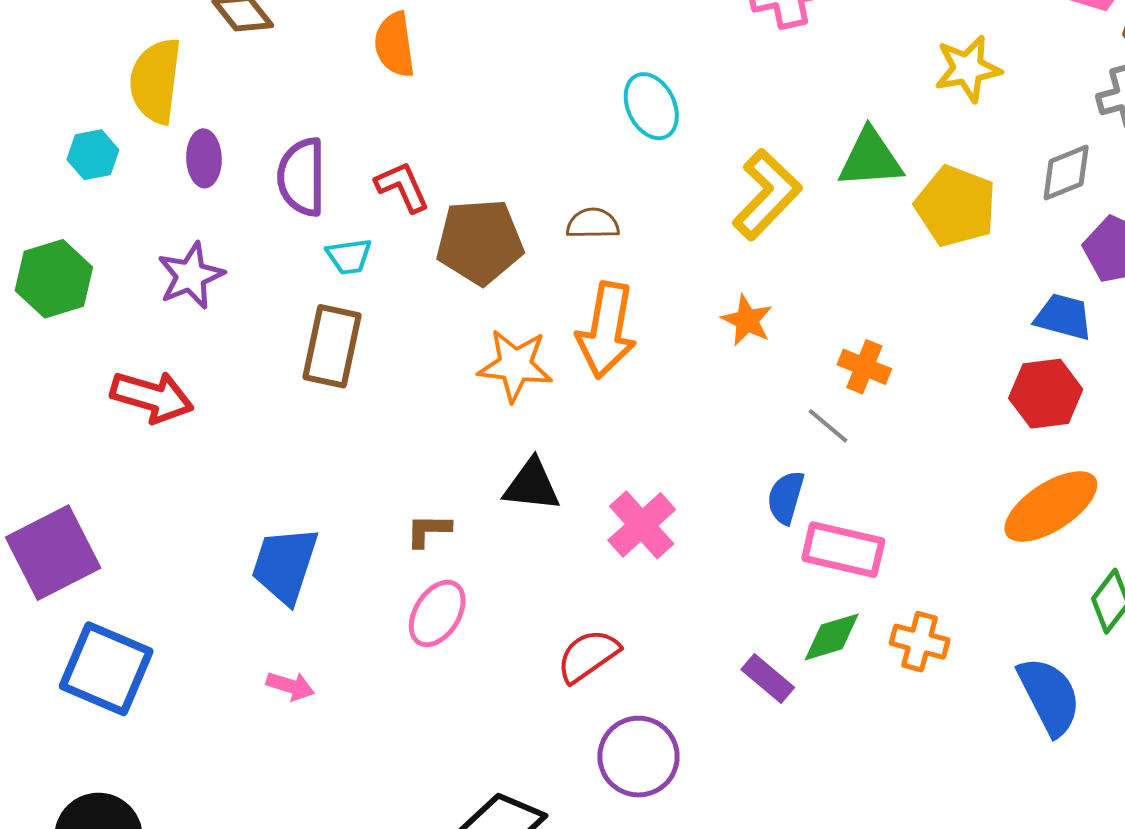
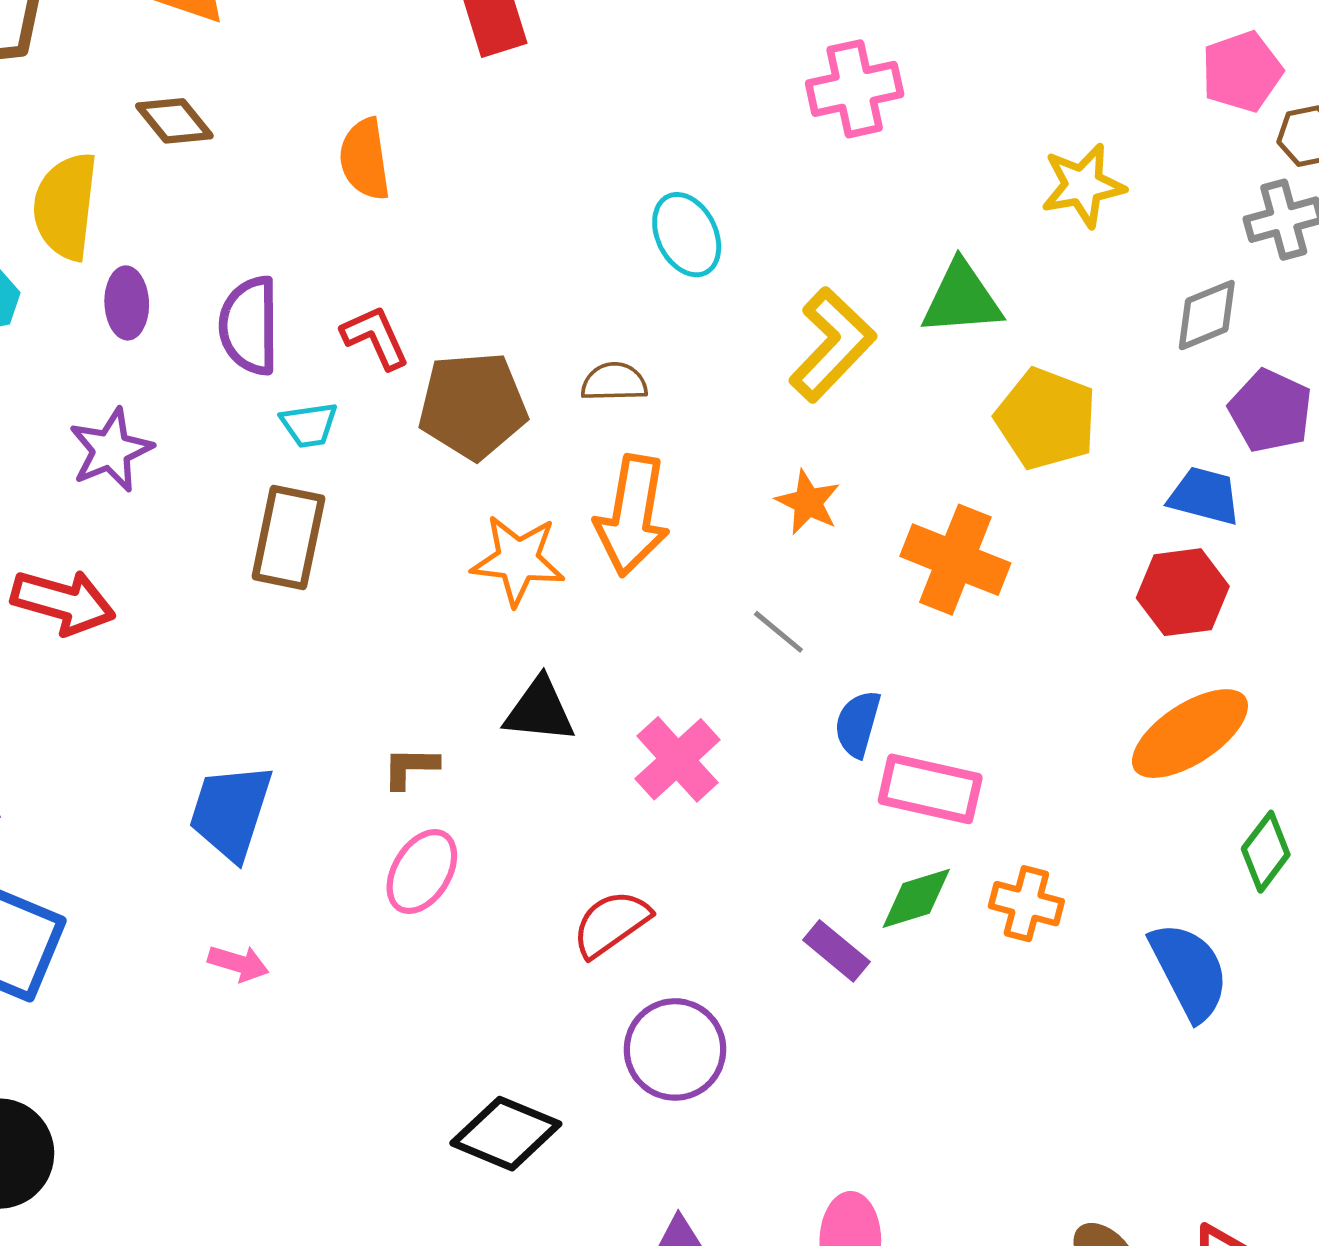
yellow pentagon: (956, 206) -> (1046, 419), moved
orange cross: (864, 367) -> (955, 560), size x1.6
gray line: (828, 426) -> (778, 632), moved

